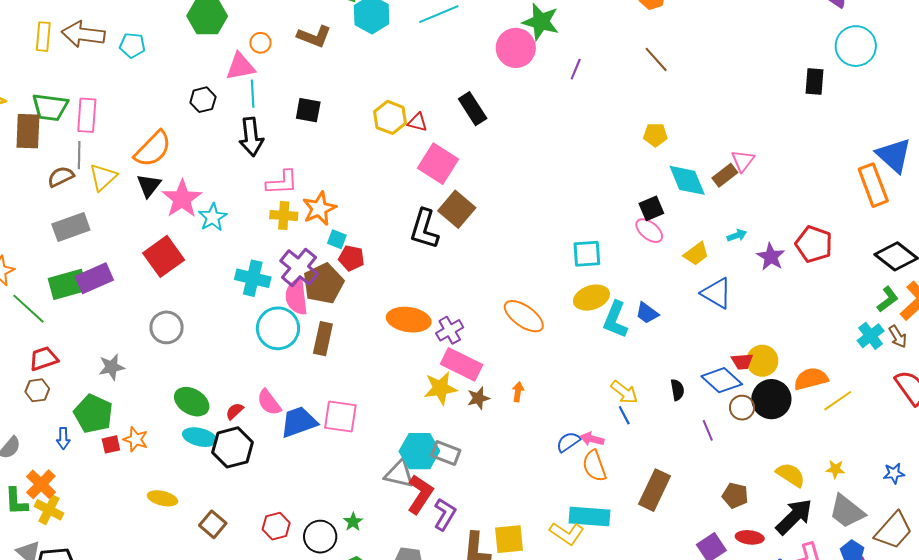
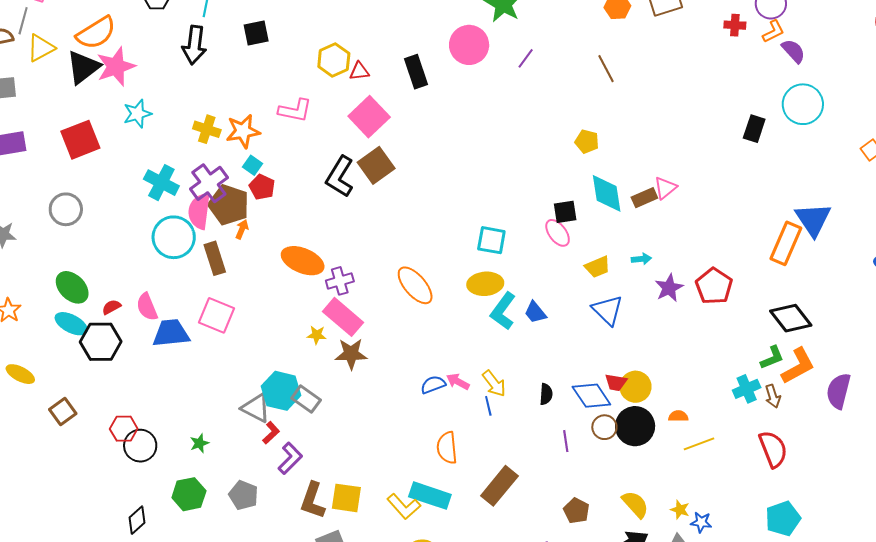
pink circle: (516, 48) -> (469, 45), moved
black square: (308, 110) -> (256, 33), turned -36
red triangle: (418, 122) -> (359, 71), turned -35
pink L-shape: (282, 183) -> (295, 110), moved
black triangle: (149, 185) -> (83, 67), size x1.4
orange rectangle: (873, 185) -> (786, 243), turned 30
pink star: (182, 199) -> (116, 67), moved
brown pentagon: (323, 283) -> (229, 205), turned 30
brown rectangle: (323, 339) -> (215, 258), turned -44
orange semicircle: (811, 379) -> (678, 416), size x0.6
yellow star: (440, 388) -> (317, 335), size x0.6
orange arrow: (518, 392) -> (242, 229), moved
brown star: (478, 398) -> (351, 354), size x1.4
pink square: (340, 417) -> (217, 315), moved
pink arrow: (592, 439) -> (458, 382), moved
blue semicircle: (568, 442) -> (433, 385), moved
blue star: (894, 473) -> (701, 522), moved
red L-shape: (420, 494) -> (271, 433), size x0.6
black circle: (320, 537) -> (140, 446), moved

